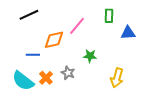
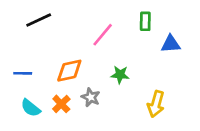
orange diamond: (54, 40) -> (69, 71), moved
blue line: (33, 55) -> (23, 73), moved
cyan semicircle: (23, 81) -> (31, 108), size x0.7

